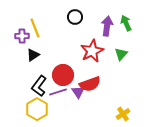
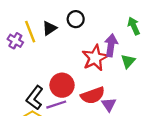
purple arrow: (107, 26) -> (111, 45), moved
purple cross: (22, 36) -> (15, 41), turned 32
black triangle: (33, 55) -> (49, 28), moved
purple triangle: (78, 92) -> (109, 105), moved

